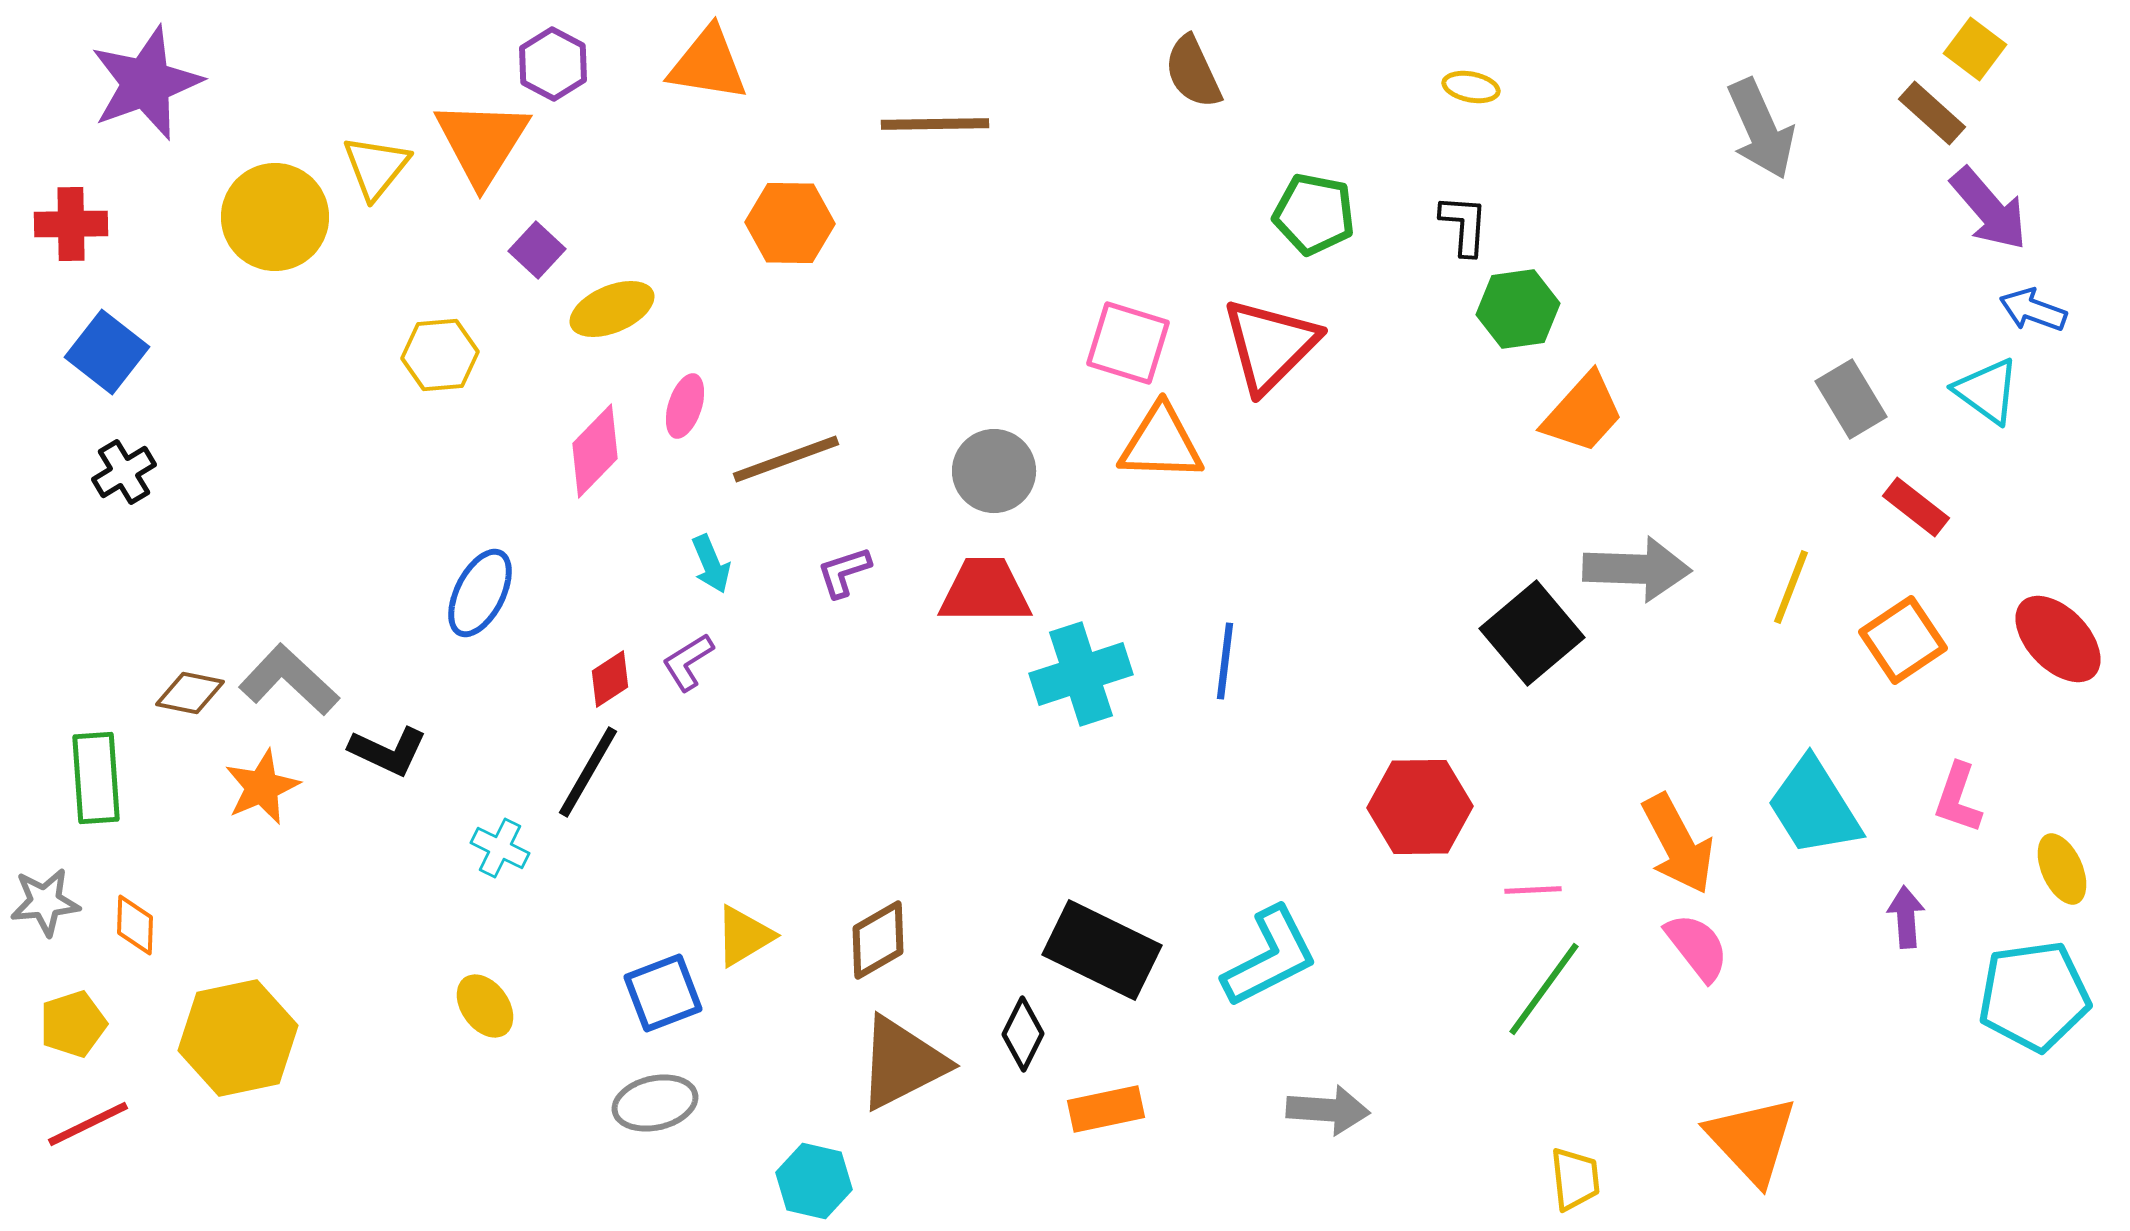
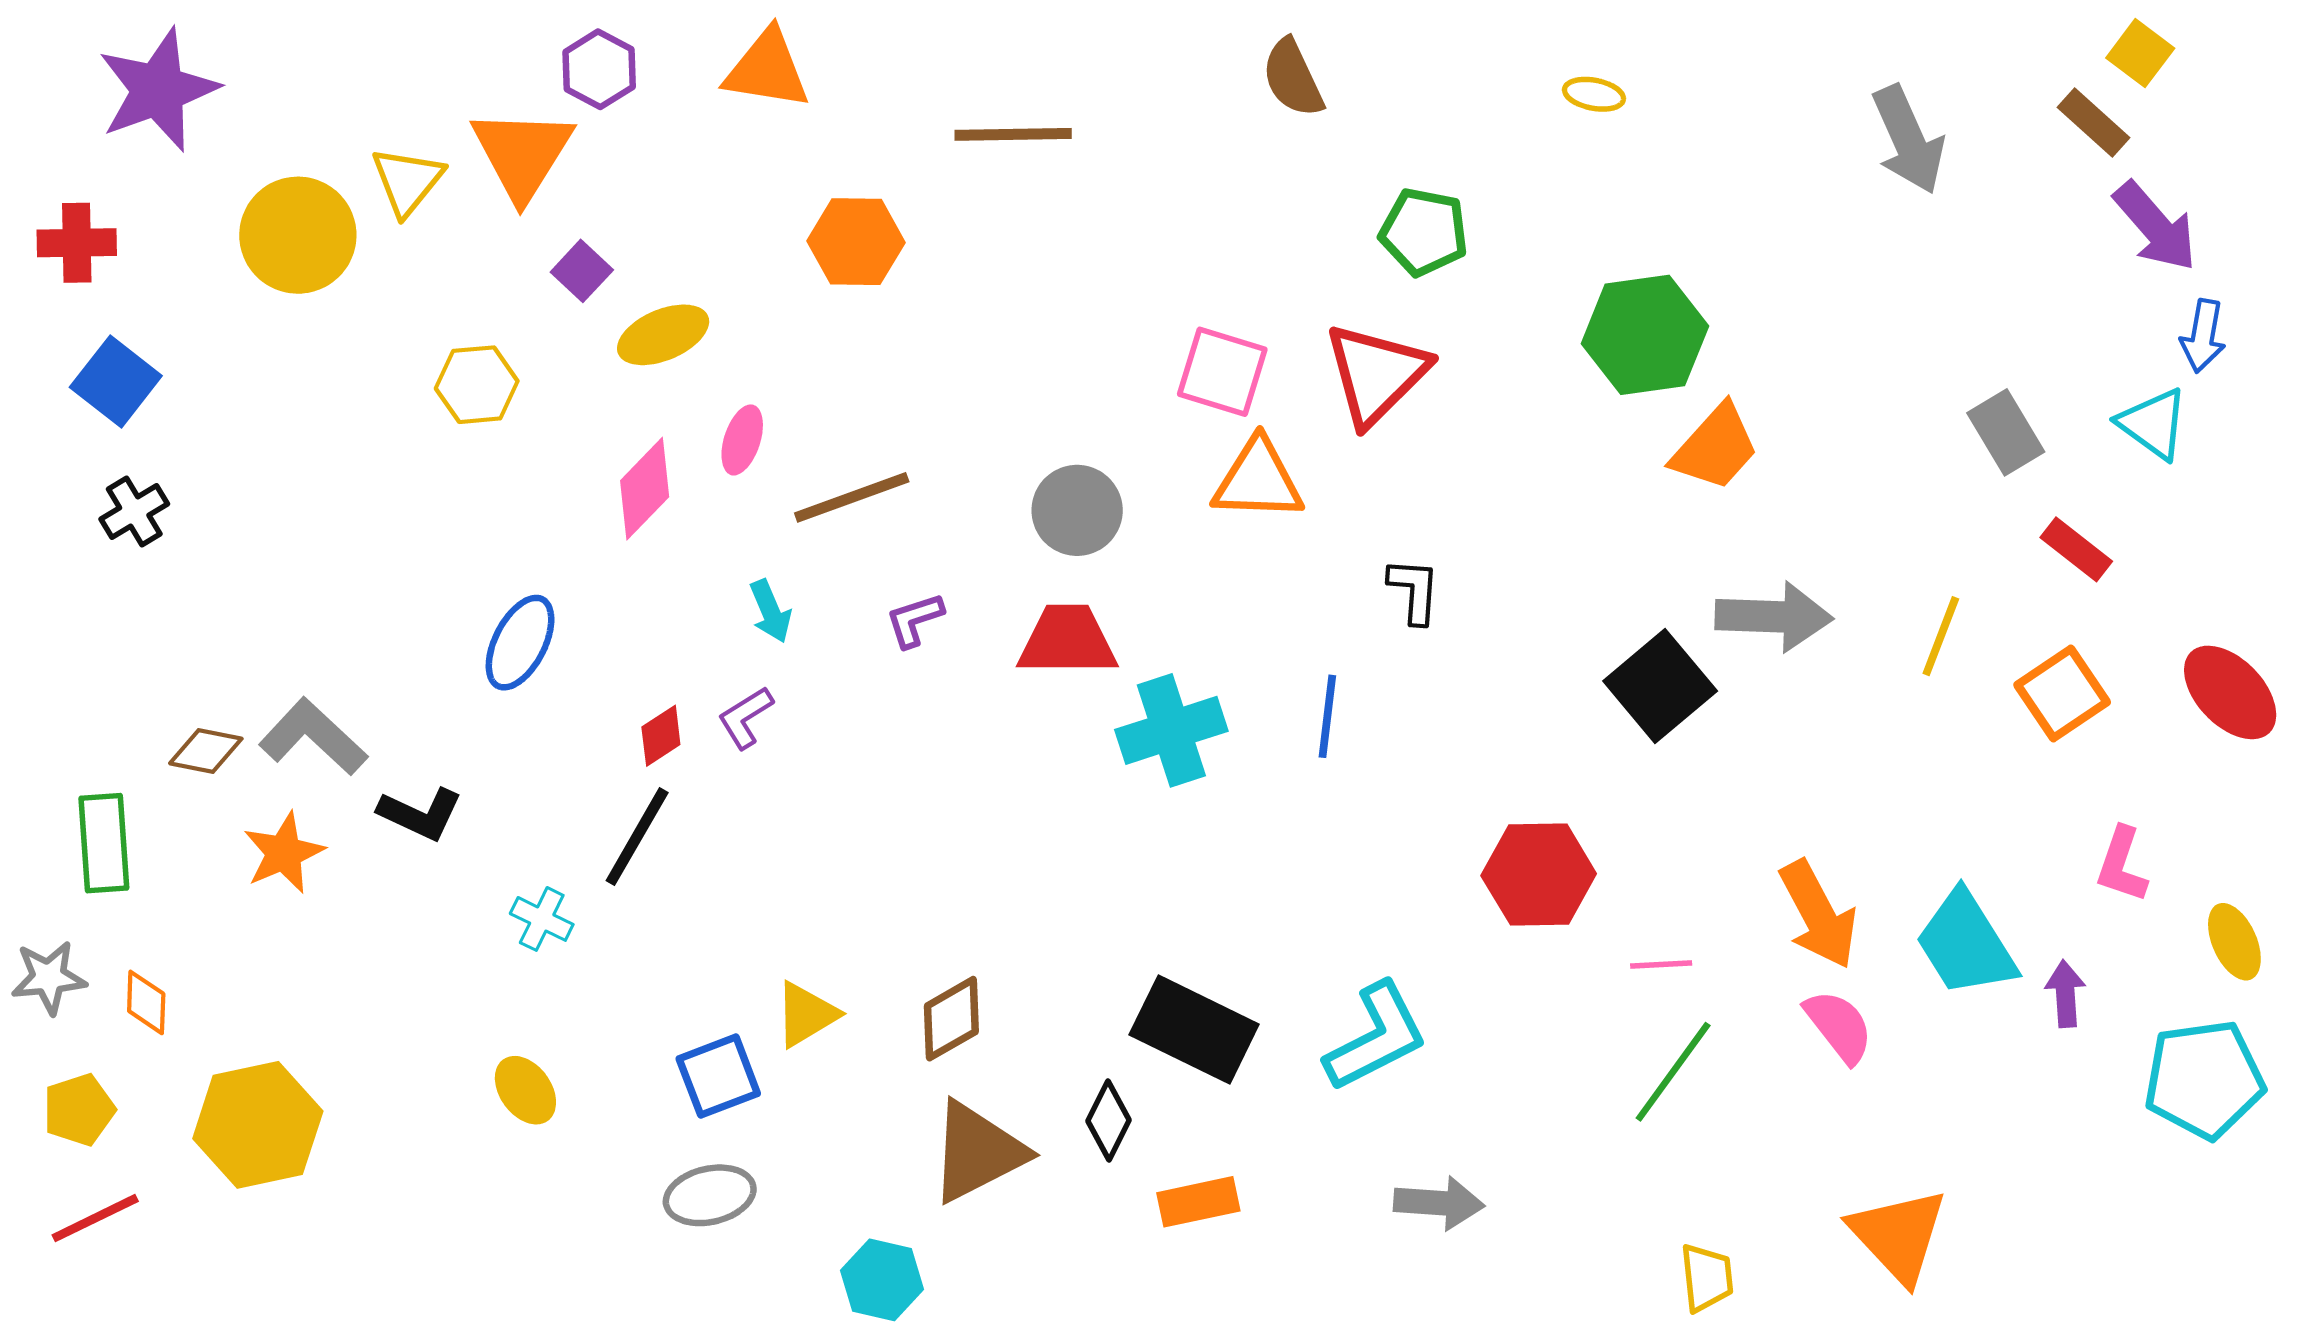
black L-shape: (1464, 225) -> (1414, 591), moved
green hexagon: (1518, 309) -> (1645, 335), size x1.4
blue arrow: (2033, 310) -> (2203, 336), turned -100
cyan trapezoid: (1814, 807) -> (1966, 944), moved

